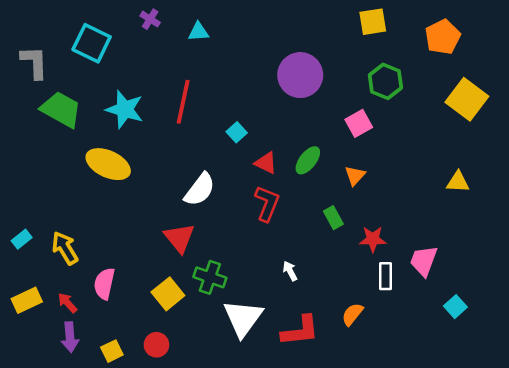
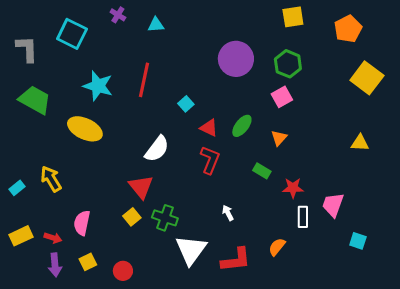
green hexagon: (385, 81) -> (288, 64), moved
green trapezoid: (61, 109) -> (35, 100), moved
green rectangle: (333, 218) -> (262, 171), turned -30
yellow arrow: (65, 248) -> (51, 179), moved
yellow square: (168, 294) -> (132, 217), moved, size x0.7
red arrow: (67, 303) -> (53, 238), turned 150
cyan square: (455, 307) -> (358, 241), turned -30
yellow square: (112, 351) -> (88, 262), moved

